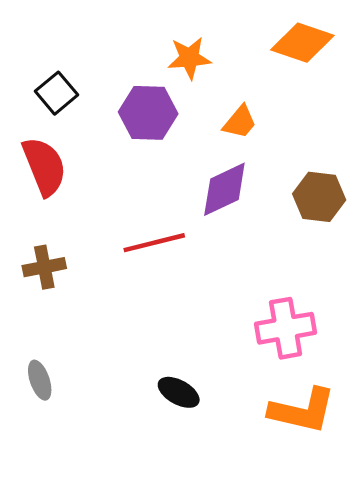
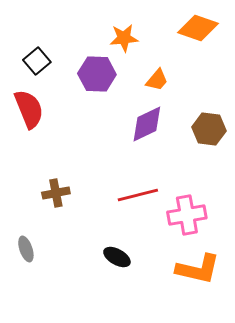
red line: (154, 243) -> (138, 195), moved
brown cross: (44, 267) -> (56, 193), moved

